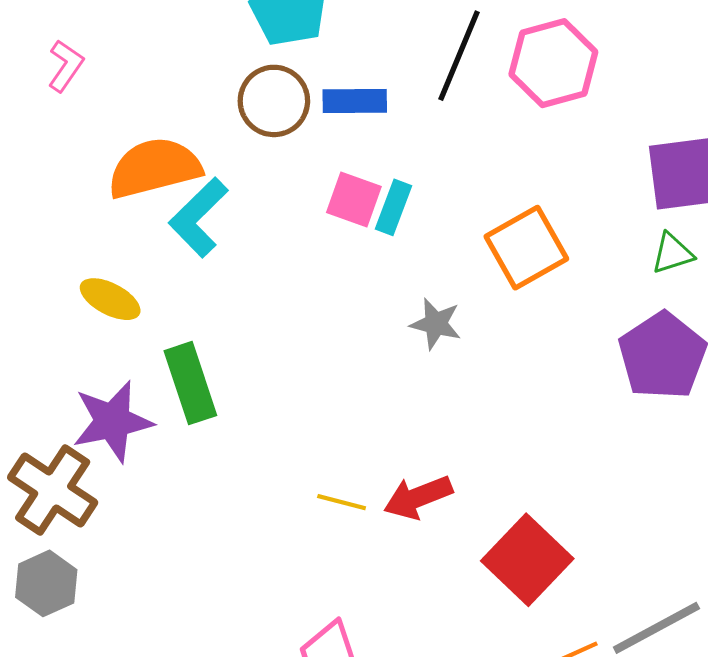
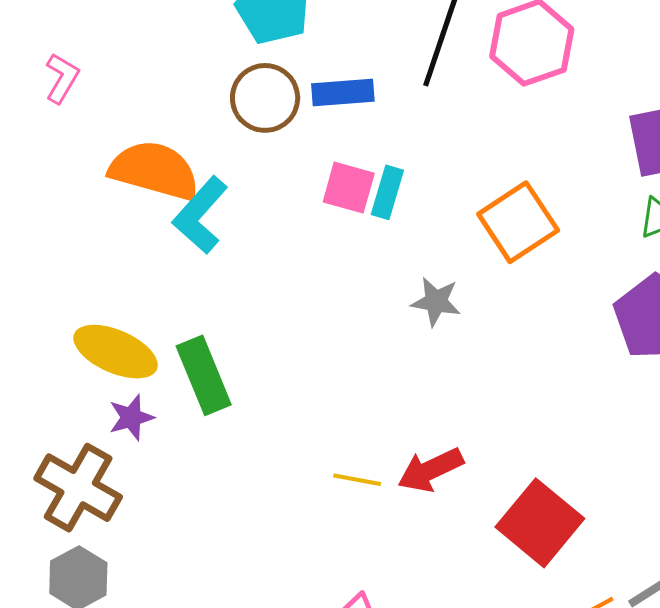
orange semicircle: (154, 168) -> (154, 171), turned 34
yellow ellipse: (110, 299) -> (116, 352), moved, size x1.4
purple star: (113, 421) -> (131, 417), size x0.6

